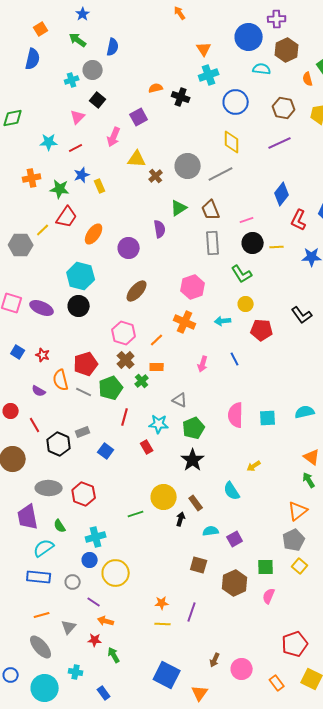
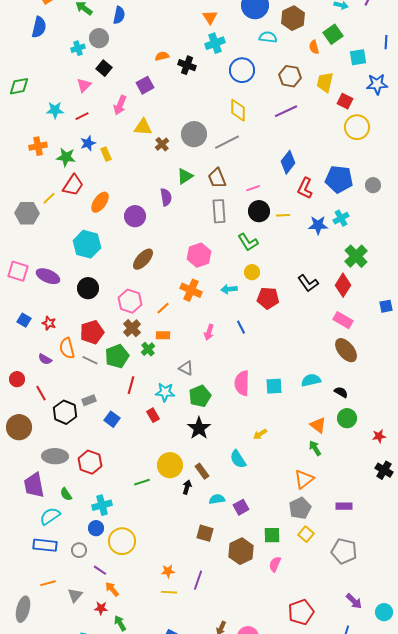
black circle: (79, 306) -> (88, 288), moved
orange arrow: (106, 621) -> (112, 589), turned 35
gray ellipse: (41, 647) -> (23, 609), moved, turned 55

